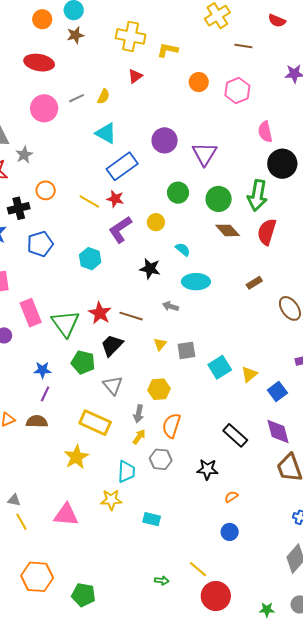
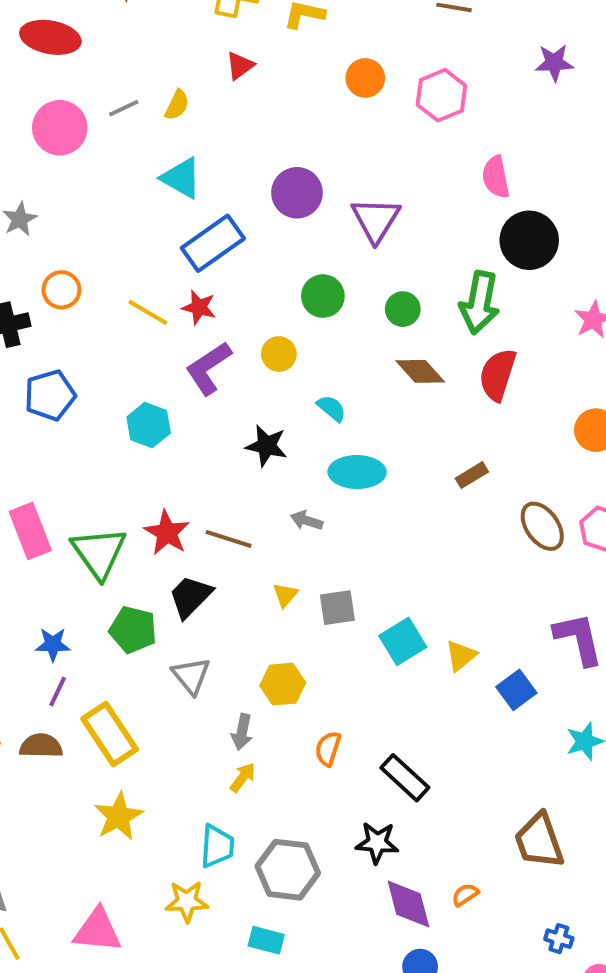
green circle: (219, 199) -> (403, 309), size x0.7
yellow rectangle: (95, 423) -> (110, 734), moved, turned 32
orange semicircle: (171, 426) -> (328, 749), moved, size x0.7
purple diamond: (278, 432) -> (408, 904), moved
black rectangle: (235, 435) -> (405, 778), moved
gray hexagon: (161, 459) -> (288, 870), moved, size x1.4
orange semicircle: (231, 497) -> (465, 895), moved

